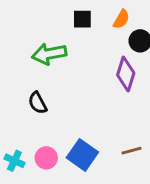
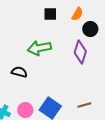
green arrow: (49, 54) -> (39, 48), moved
black semicircle: (38, 103) -> (19, 72), turned 133

